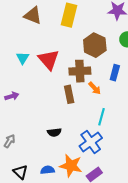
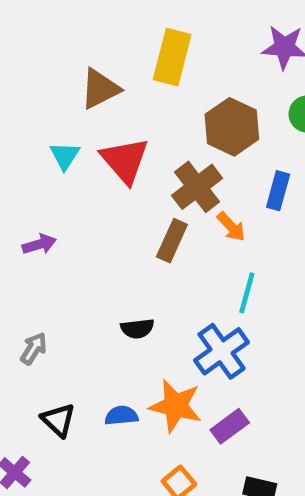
brown triangle: (33, 15) -> (100, 89), moved, turned -48
brown cross: (80, 71) -> (197, 187), turned -35
brown rectangle: (69, 94) -> (172, 241), turned 36

